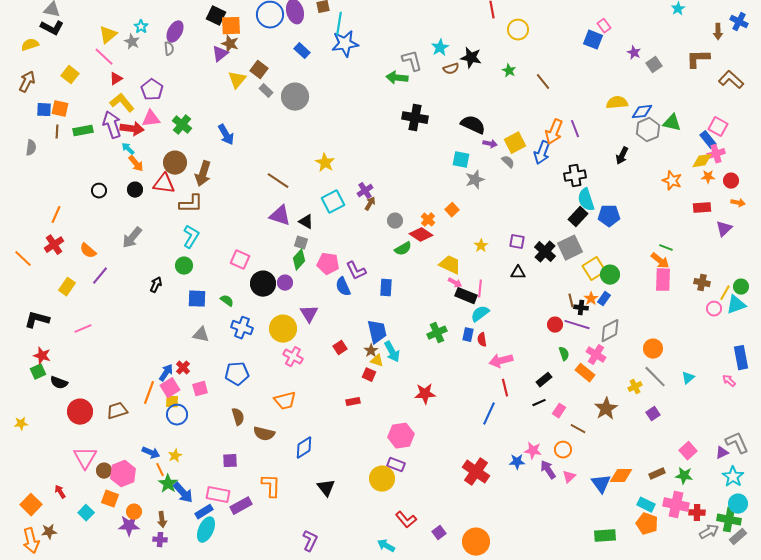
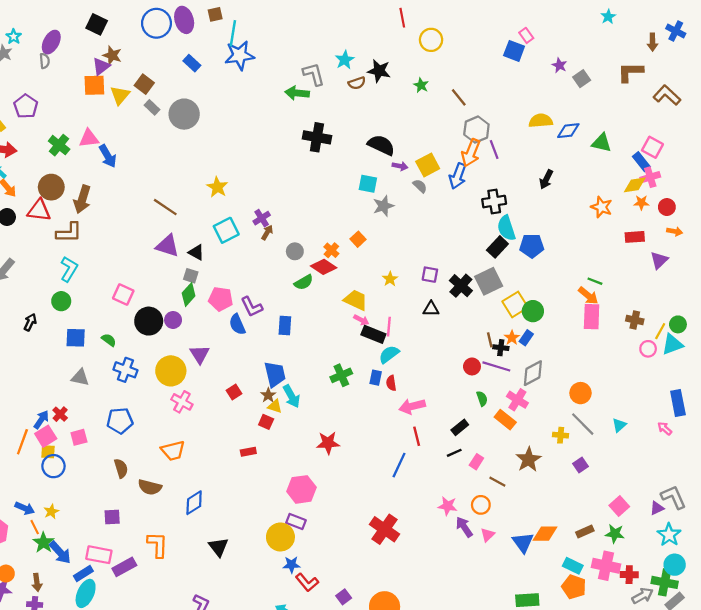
orange square: (231, 26) -> (94, 85), moved
pink triangle: (151, 119) -> (89, 138), moved
gray hexagon: (648, 130) -> (476, 130), moved
yellow cross: (635, 387) -> (561, 435), turned 32
blue star: (517, 462) -> (292, 565), moved

